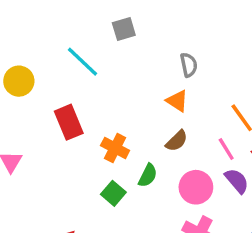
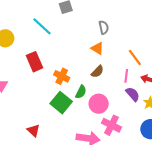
pink line: (226, 149) -> (126, 76), turned 40
pink circle: (196, 187) -> (99, 104), moved
green square: (113, 193) -> (61, 103), size x1.5

